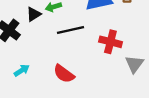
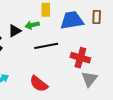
gray triangle: (134, 64) -> (89, 79), moved

